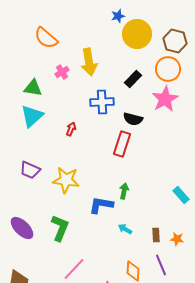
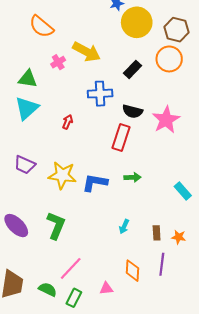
yellow arrow: (89, 62) -> (86, 52), turned -52
pink star: (165, 99) -> (166, 120), moved
green arrow: (124, 191) -> (133, 177), moved, turned 77
blue L-shape: (101, 205) -> (95, 183), moved
cyan arrow: (125, 229) -> (124, 227), turned -96
purple line: (161, 265) -> (162, 264), turned 30

